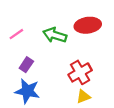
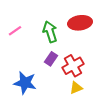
green arrow: (55, 35) -> (50, 32), turned 55
purple rectangle: (26, 65) -> (51, 59), moved

